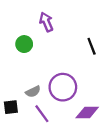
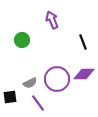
purple arrow: (46, 22) -> (52, 20), moved
purple diamond: (87, 113) -> (84, 74), moved

